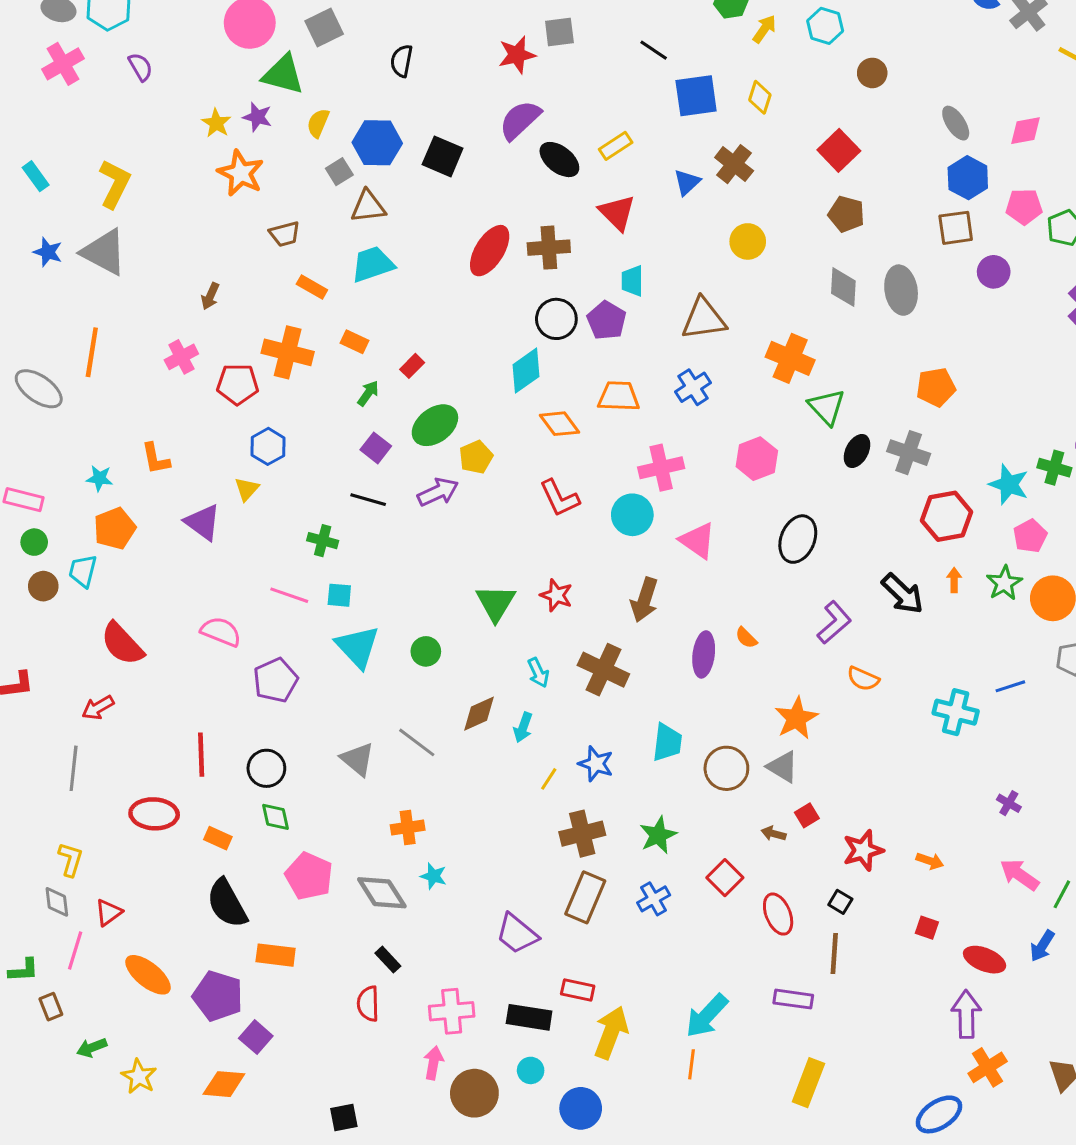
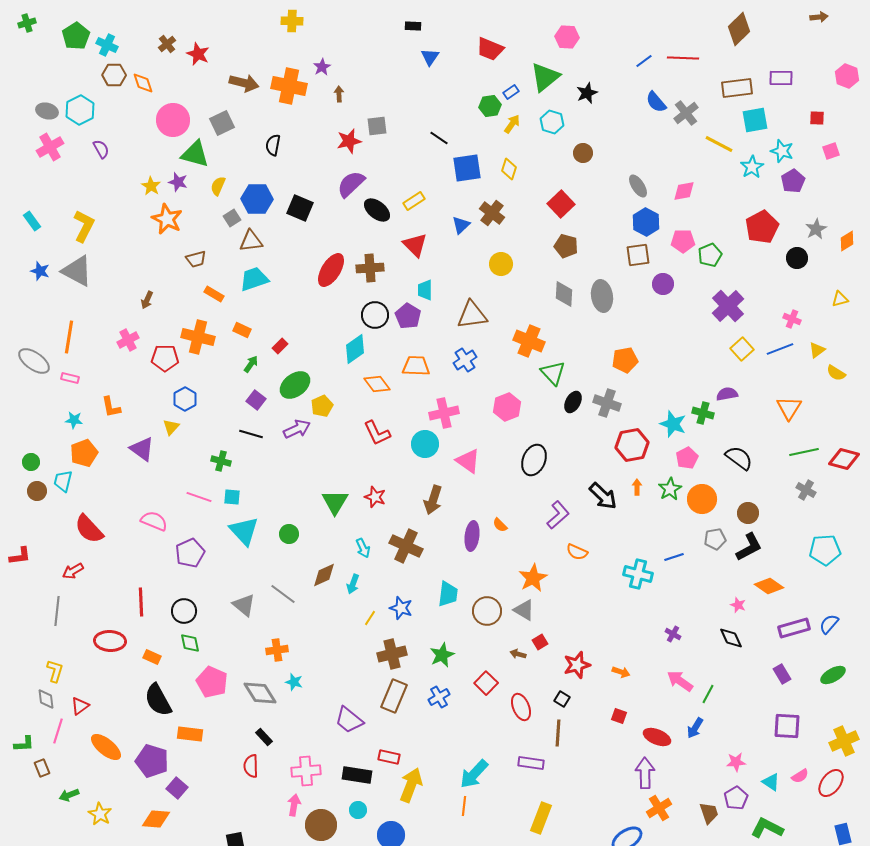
pink rectangle: (24, 500) -> (70, 378), moved, size x0.7

